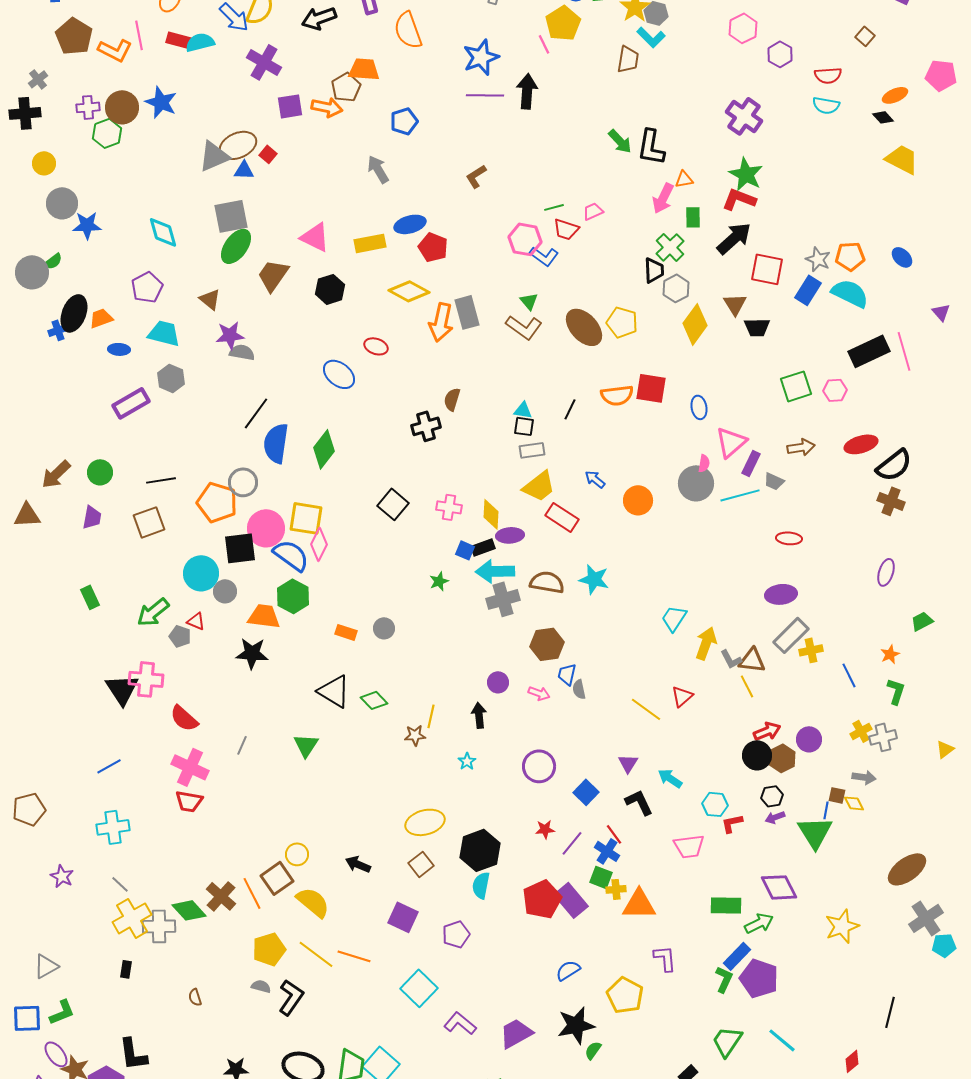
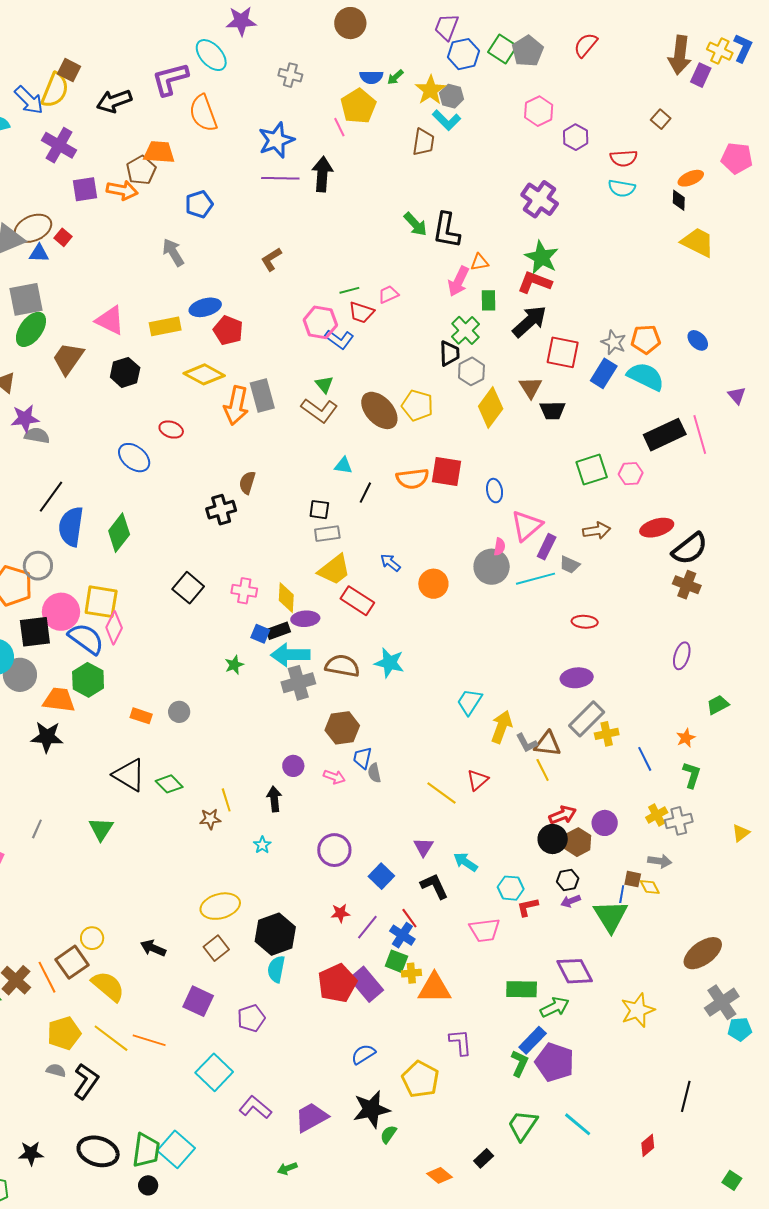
black diamond: (883, 117) -> (679, 200), turned 45
cyan triangle: (523, 410) -> (343, 466), moved
gray circle: (225, 591) -> (20, 675), size x1.4
yellow line: (431, 716) -> (226, 800), turned -30

